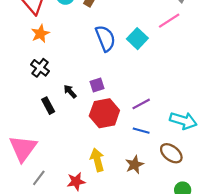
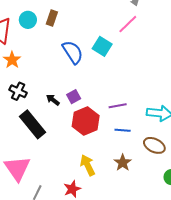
black arrow: (70, 91) -> (53, 100), moved
purple line: (141, 104) -> (118, 106), turned 30
black rectangle: (48, 106) -> (33, 124), size x1.8

